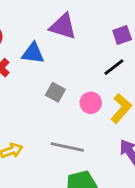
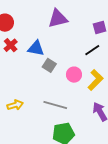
purple triangle: (63, 26) -> (58, 19), turned -35
blue triangle: (33, 53) -> (36, 48), moved

